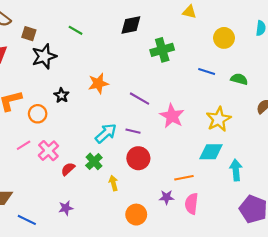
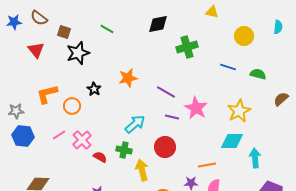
purple line: (133, 131) -> (172, 117), moved
green cross: (94, 161) -> (124, 150), turned -35
red semicircle: (68, 169) -> (100, 157), turned 72
yellow arrow: (113, 183) -> (142, 170), size x1.5

